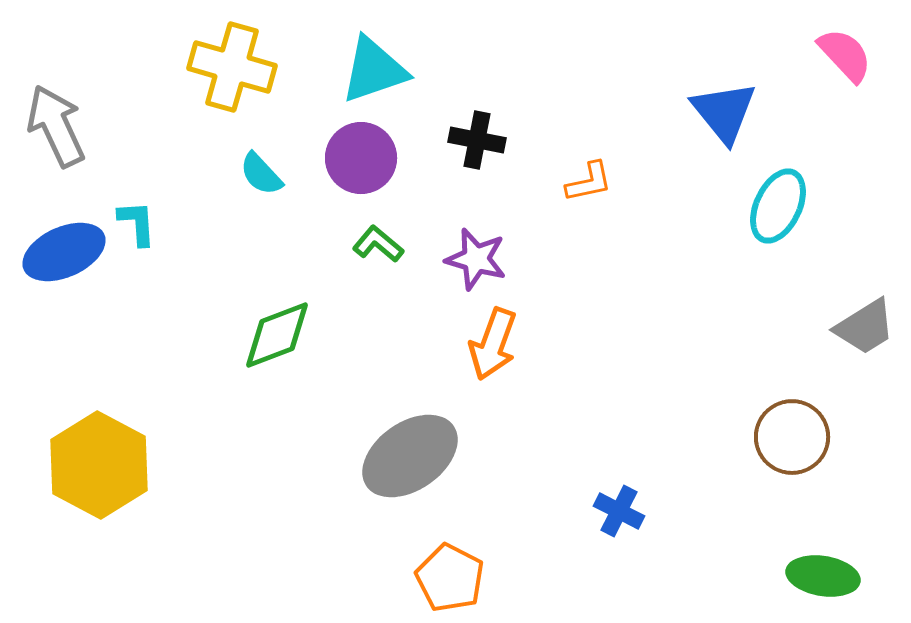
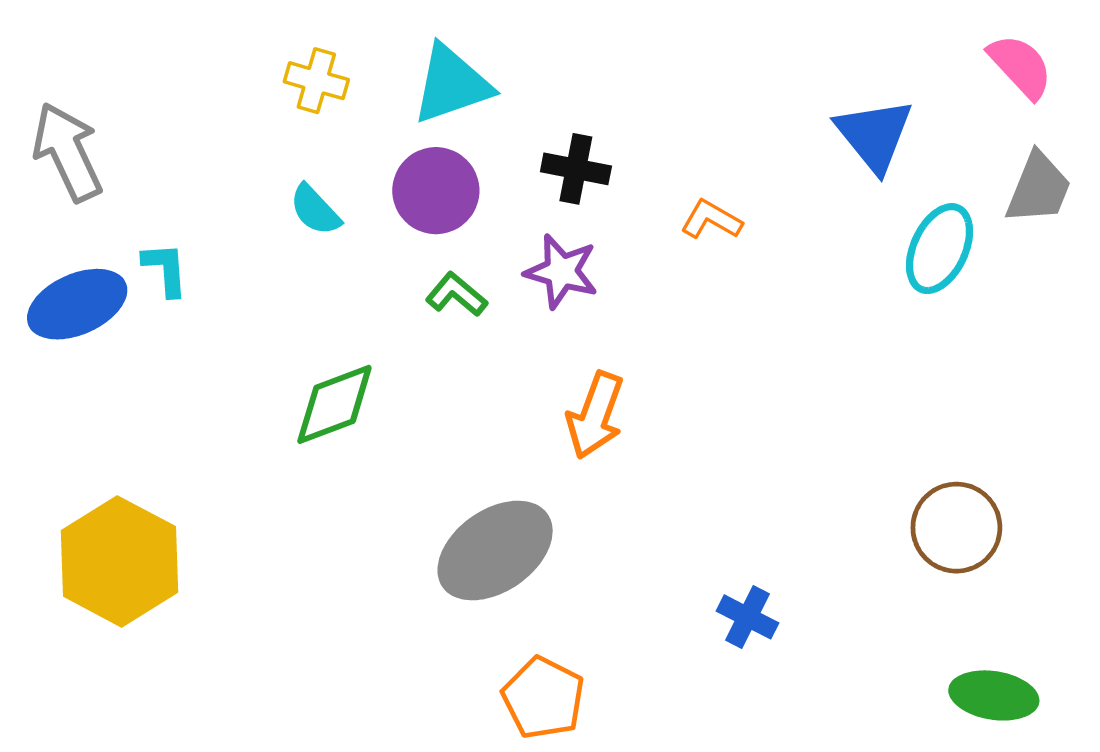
yellow cross: (232, 67) -> (316, 81), moved, size x0.6
orange L-shape: (589, 182) -> (711, 220), turned -138
purple star: (476, 259) -> (561, 272), moved
gray trapezoid: (865, 327) -> (1039, 188), moved, turned -36

